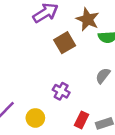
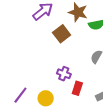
red rectangle: (82, 120) -> (77, 88), moved

